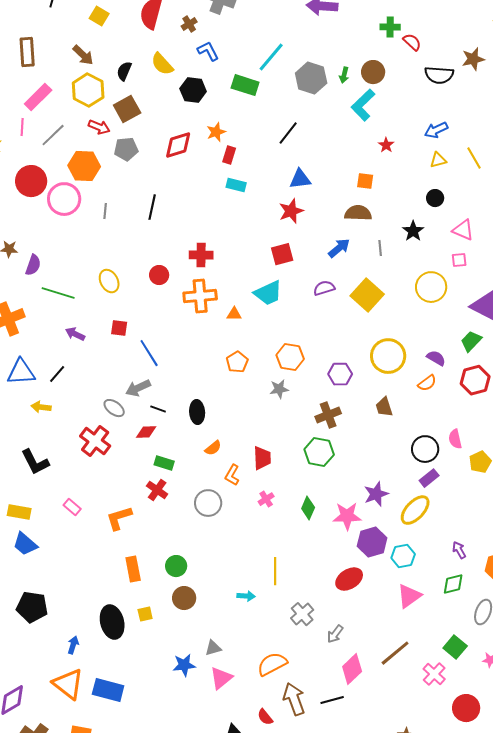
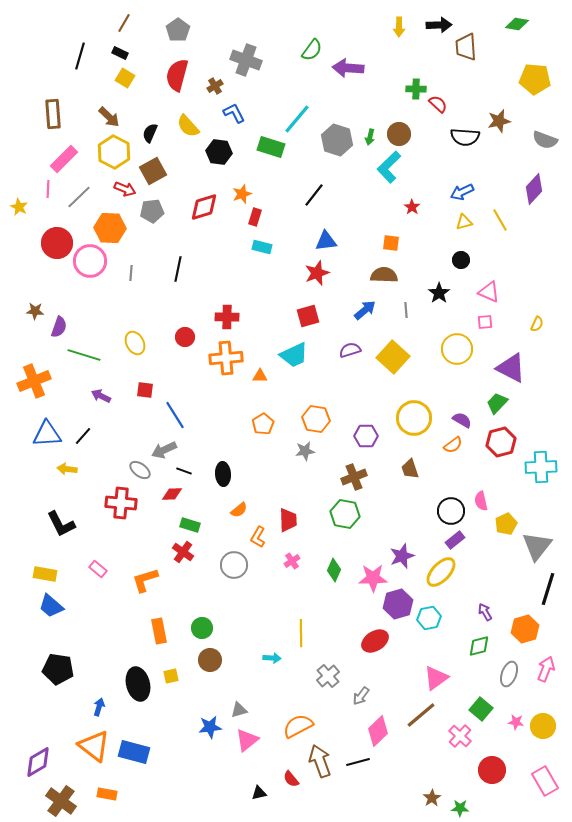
red cross: (95, 441) -> (121, 503), turned -32
pink triangle: (409, 596) -> (436, 678), moved

